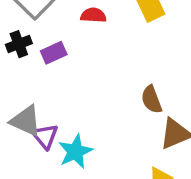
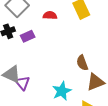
cyan star: (75, 152) -> (62, 91), moved

